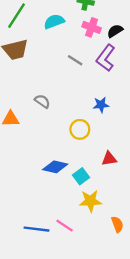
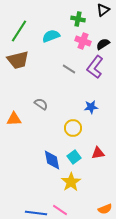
blue diamond: (55, 167) -> (52, 160), turned 65
cyan square: (81, 176) -> (74, 157), moved
yellow star: (90, 201) -> (71, 182), moved, turned -30
orange semicircle: (117, 224) -> (105, 209), turned 88

